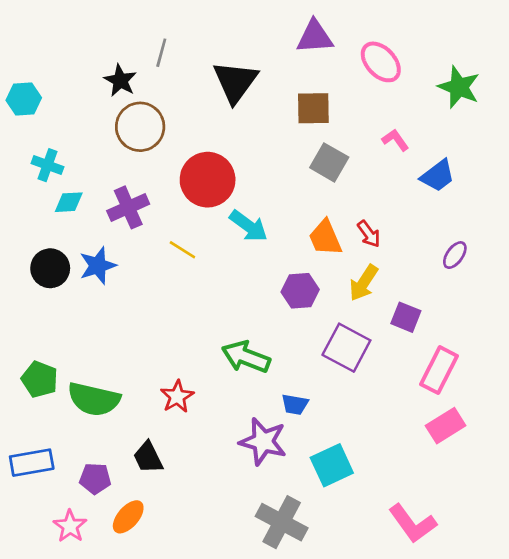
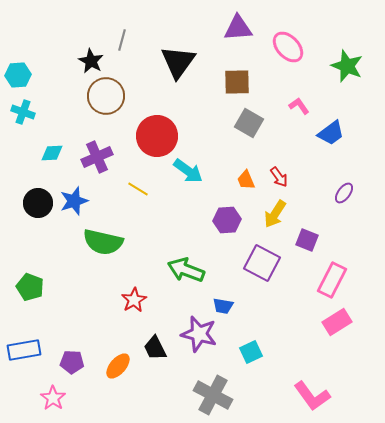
cyan cross: (48, 165) -> (23, 112), moved
orange trapezoid: (325, 238) -> (246, 180), size x0.7
green semicircle: (94, 399) -> (103, 242), moved
black trapezoid: (148, 457) -> (155, 348), moved
cyan square: (332, 465) -> (251, 352), size x0.7
orange ellipse: (128, 517) -> (118, 366), moved

